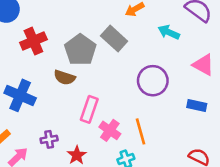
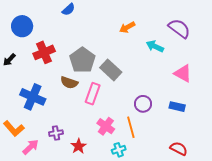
gray rectangle: (114, 38) -> (111, 70), moved
purple circle: (153, 81) -> (143, 104), moved, size x0.7
pink rectangle: (89, 109) -> (93, 94), moved

